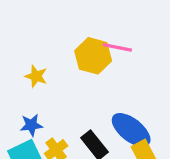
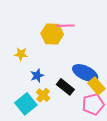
blue star: (31, 125) -> (37, 76), moved

